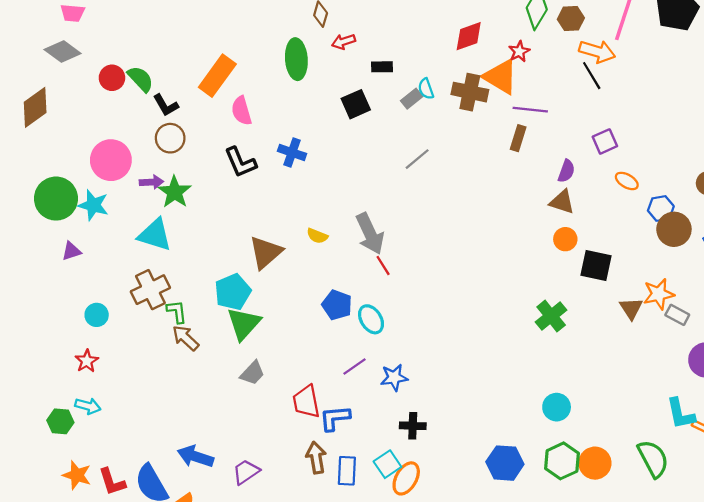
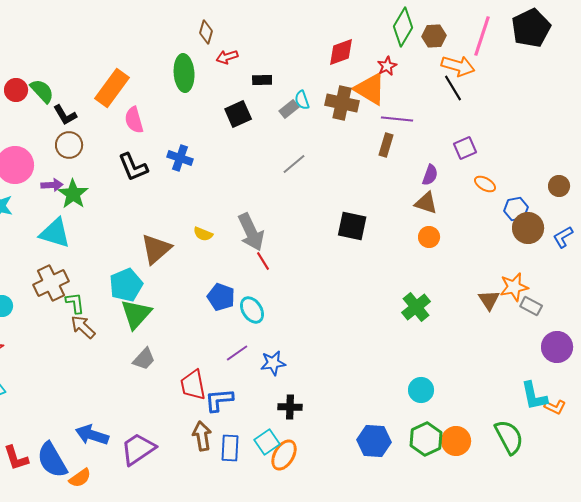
black square: (596, 266) -> (352, 226), moved
purple trapezoid: (246, 472) -> (138, 449), size x1.4

